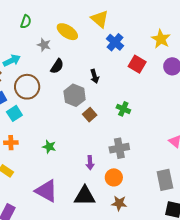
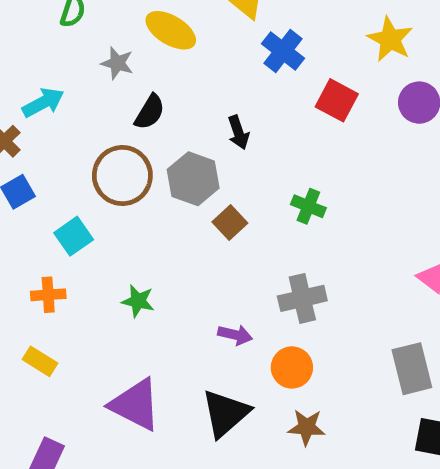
brown circle: (27, 87) -> (122, 176), moved
cyan square: (14, 113) -> (74, 236), moved
purple arrow: (90, 163) -> (235, 335), turned -72
black triangle: (85, 196) -> (225, 413), turned -40

